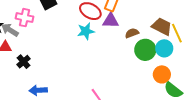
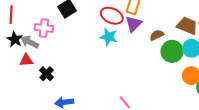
purple triangle: (111, 21) -> (134, 24), turned -42
cyan star: (86, 31) -> (109, 37), turned 30

